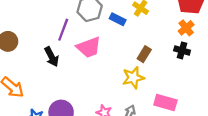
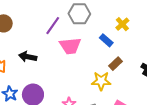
blue rectangle: (118, 19) -> (106, 40), moved
black arrow: (52, 57) -> (28, 57), moved, turned 114

